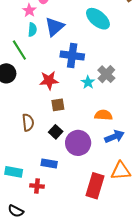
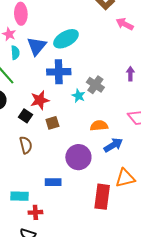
cyan ellipse: (98, 19) -> (66, 39), moved, turned -60
black square: (56, 132) -> (25, 116), moved
red cross: (37, 186) -> (35, 212), moved

